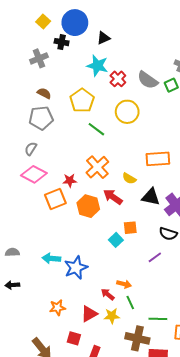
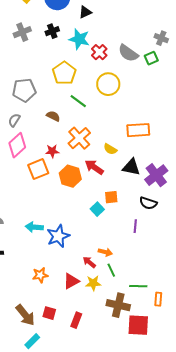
black cross: (62, 42) -> (52, 31), moved, turned -32
brown semicircle: (44, 93) -> (53, 116), moved
pink diamond: (34, 174) -> (17, 145), turned -70
purple line: (155, 257) -> (135, 226), turned -48
red square: (74, 338) -> (49, 313), moved

